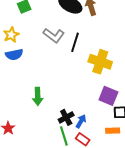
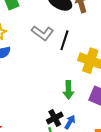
green arrow: (38, 96) -> (68, 90), moved

